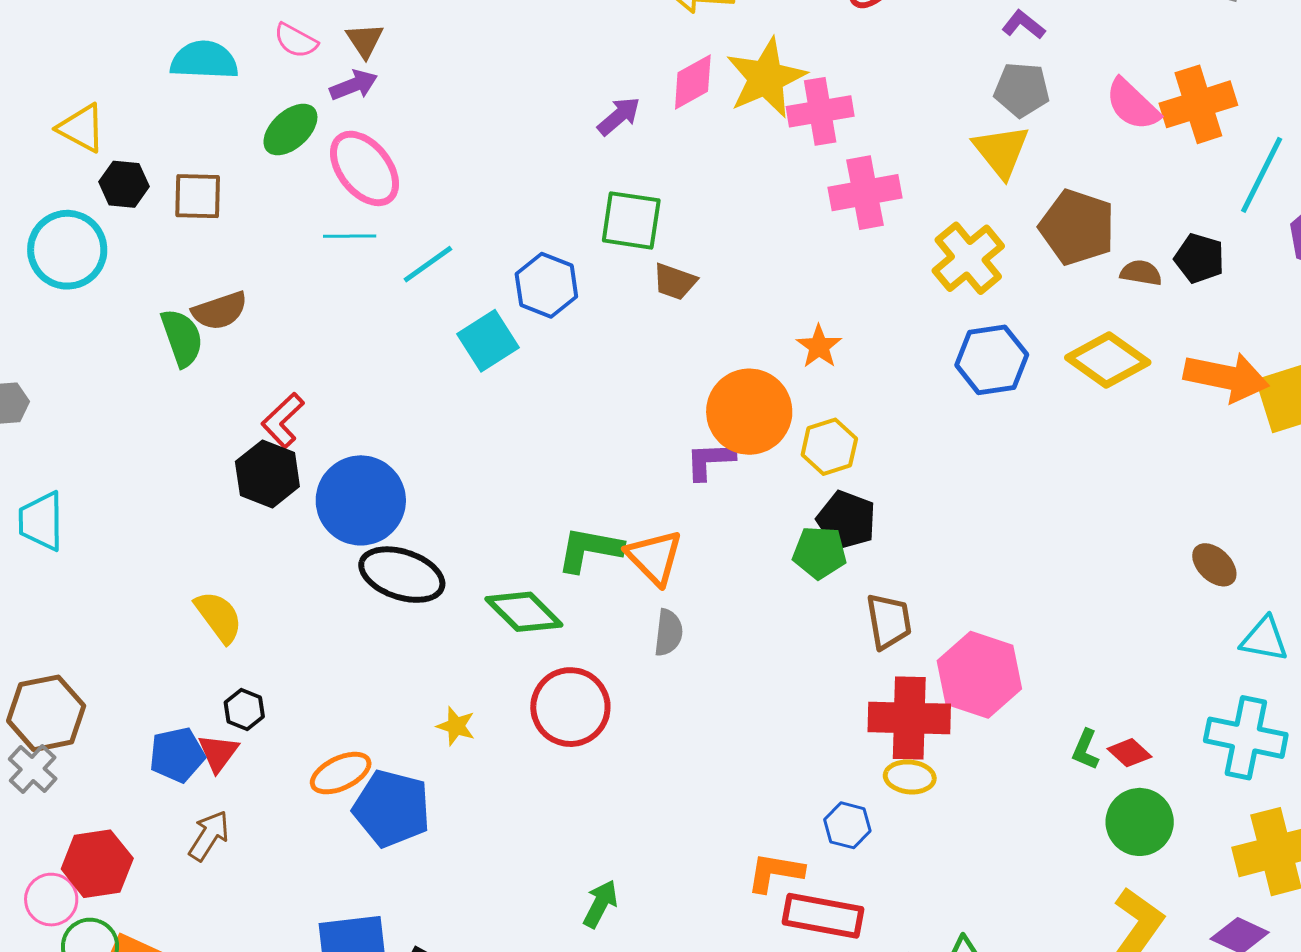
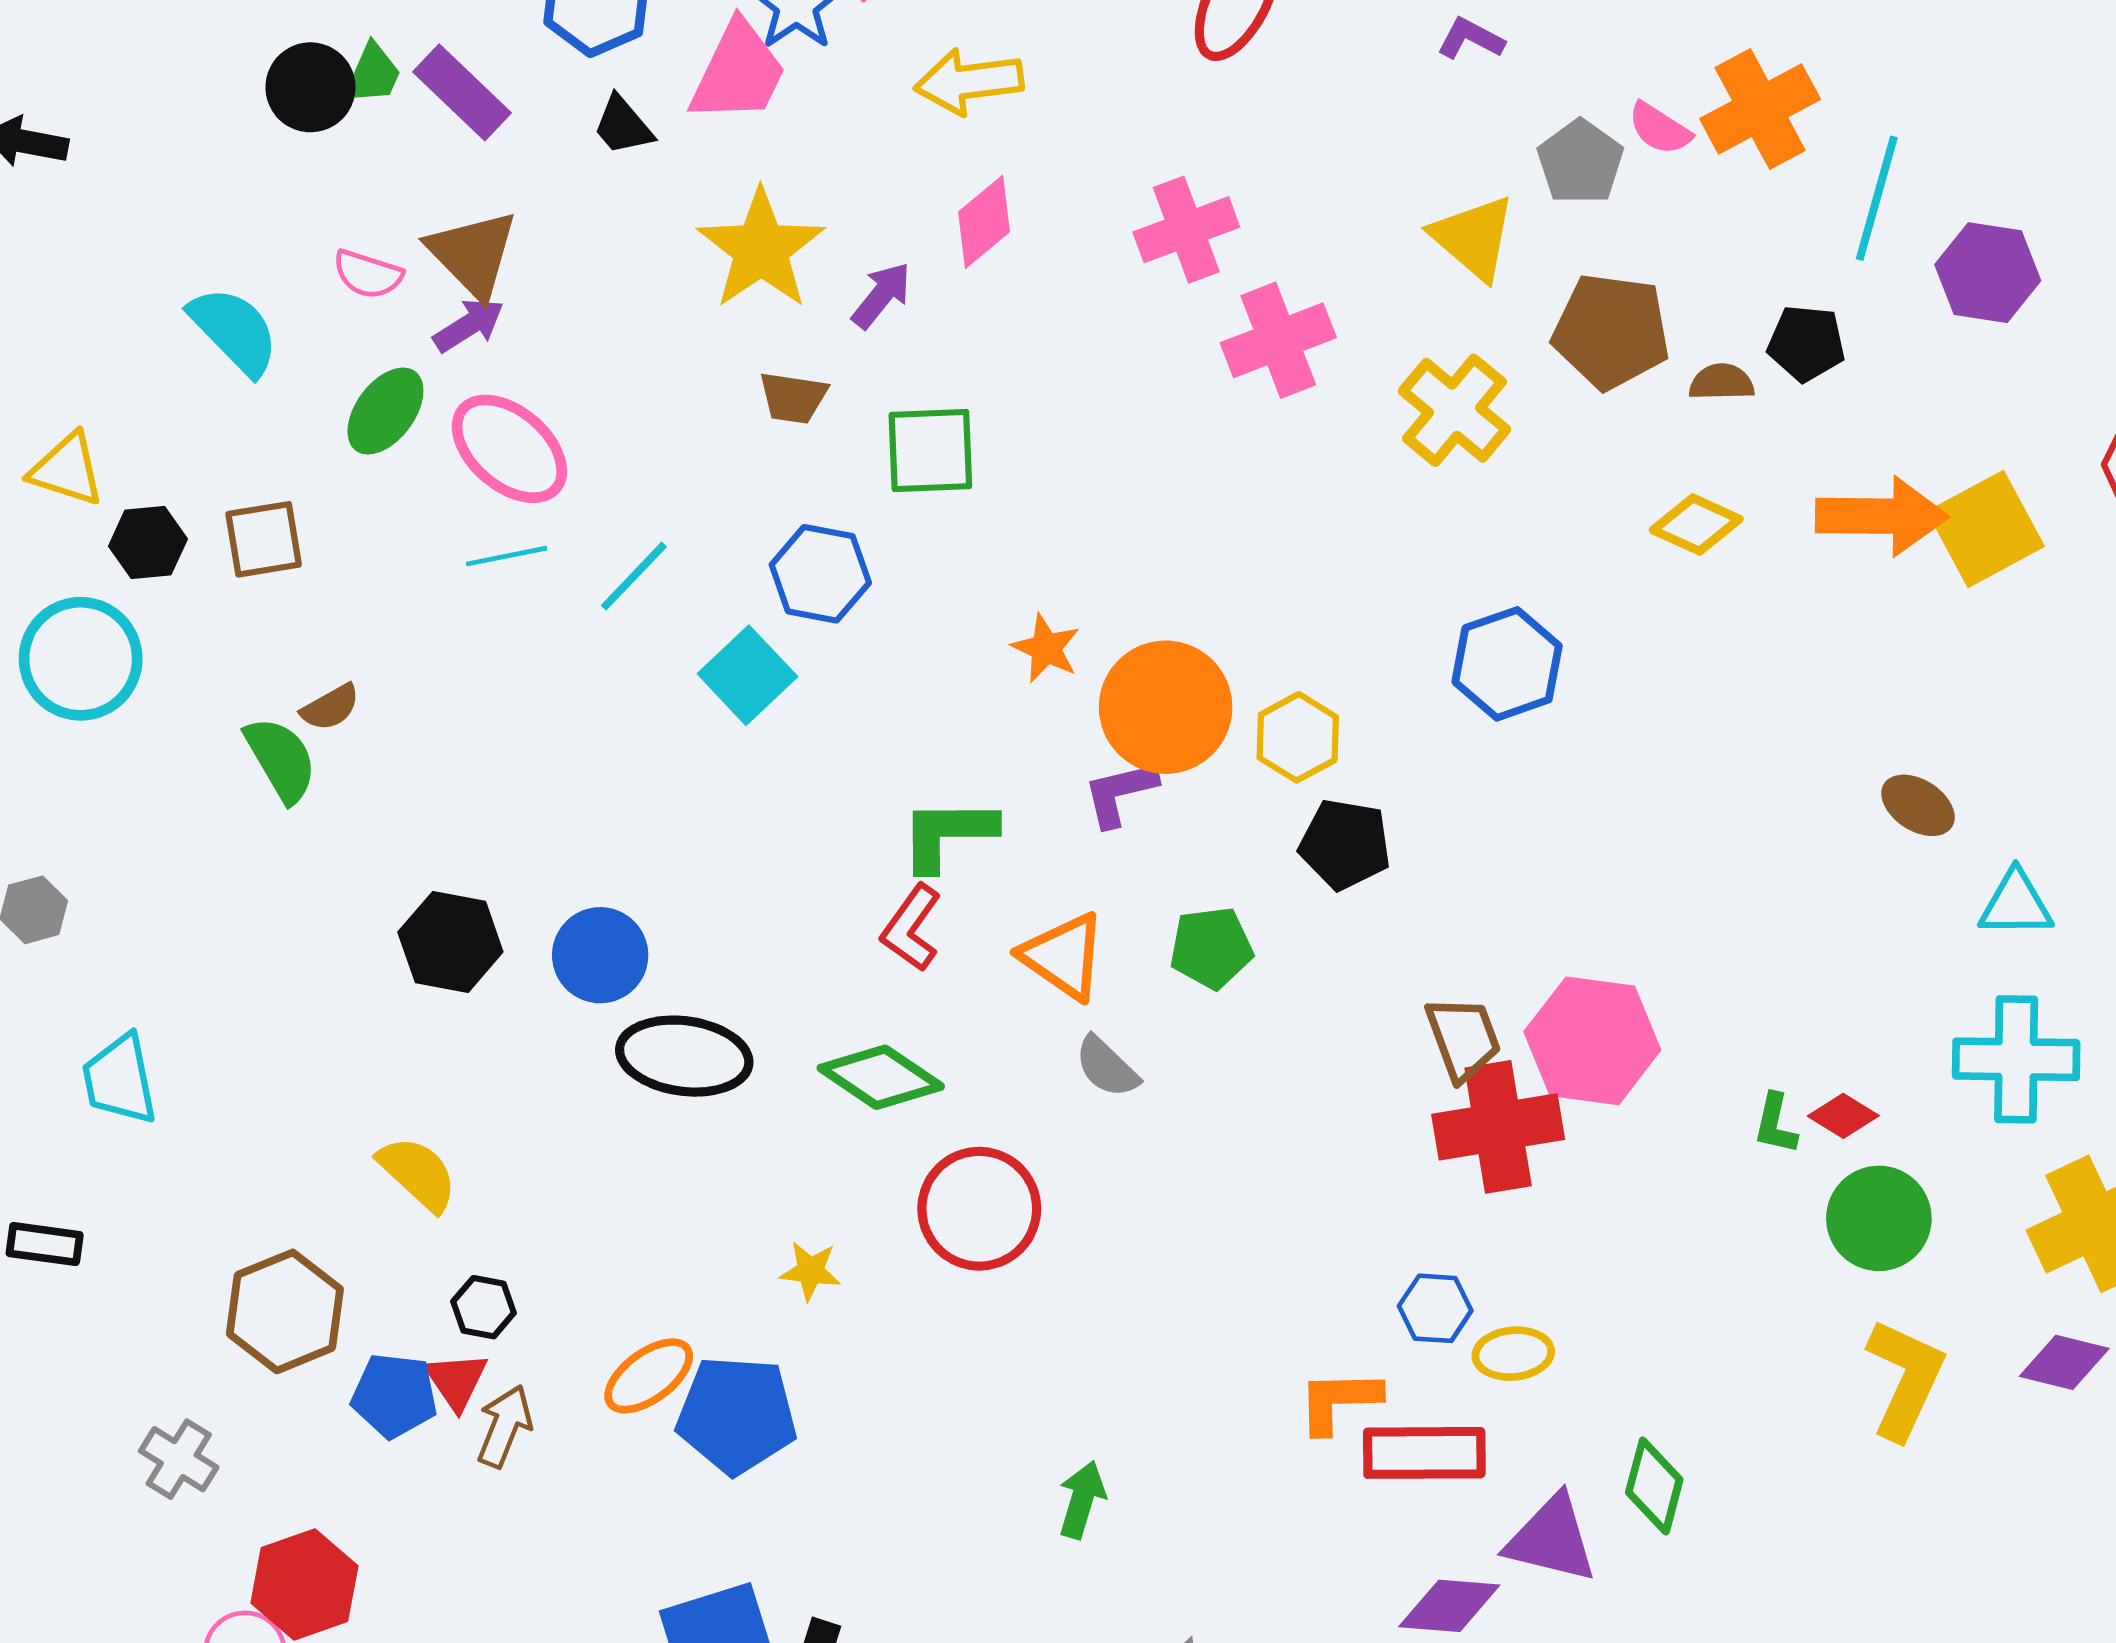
brown triangle: (365, 40) -> (473, 254), size x1.6
cyan semicircle: (204, 60) -> (234, 331), turned 54
yellow star: (766, 78) -> (761, 249), moved
gray pentagon: (1022, 90) -> (1580, 162), moved, turned -30
pink semicircle: (1132, 105) -> (1660, 129), size x0.7
brown trapezoid: (675, 282) -> (793, 398), moved
brown semicircle: (220, 311) -> (330, 707), size x0.7
orange star: (819, 346) -> (1046, 648), moved
blue hexagon: (992, 360) -> (1507, 664), moved
yellow diamond: (1108, 360) -> (1696, 525), size x0.7
red L-shape: (283, 420) -> (911, 928), moved
blue circle: (361, 500) -> (600, 955), size x0.7
green L-shape: (590, 549) -> (948, 834), moved
green pentagon: (820, 553) -> (1211, 948), moved
brown trapezoid: (889, 621) -> (1463, 1038), moved
gray semicircle: (668, 633) -> (1107, 1067), turned 138
brown hexagon: (46, 713) -> (285, 1311), moved
blue pentagon: (177, 755) -> (394, 1396), turned 30
yellow ellipse: (910, 777) -> (1513, 1354), moved
brown arrow: (209, 836) -> (505, 1426), moved

